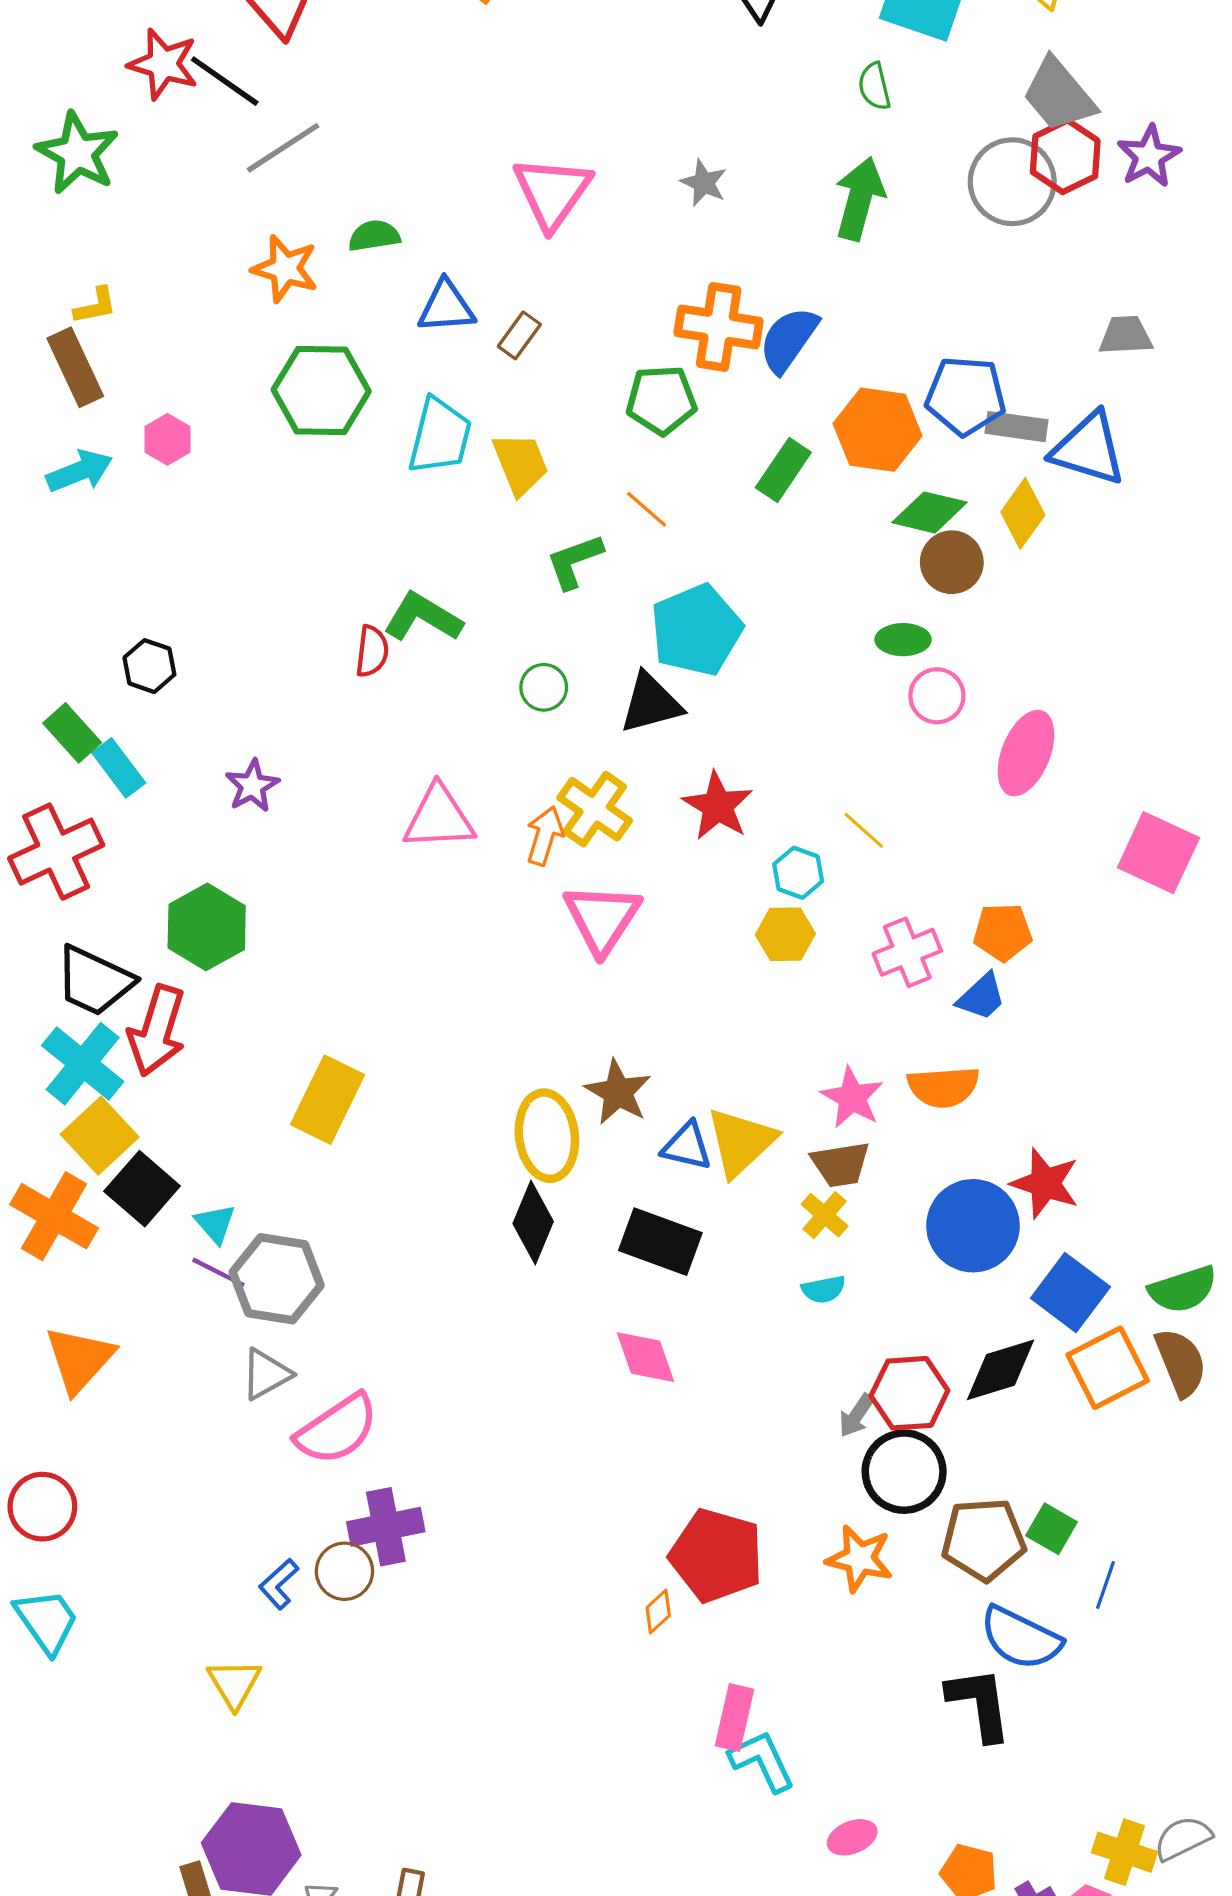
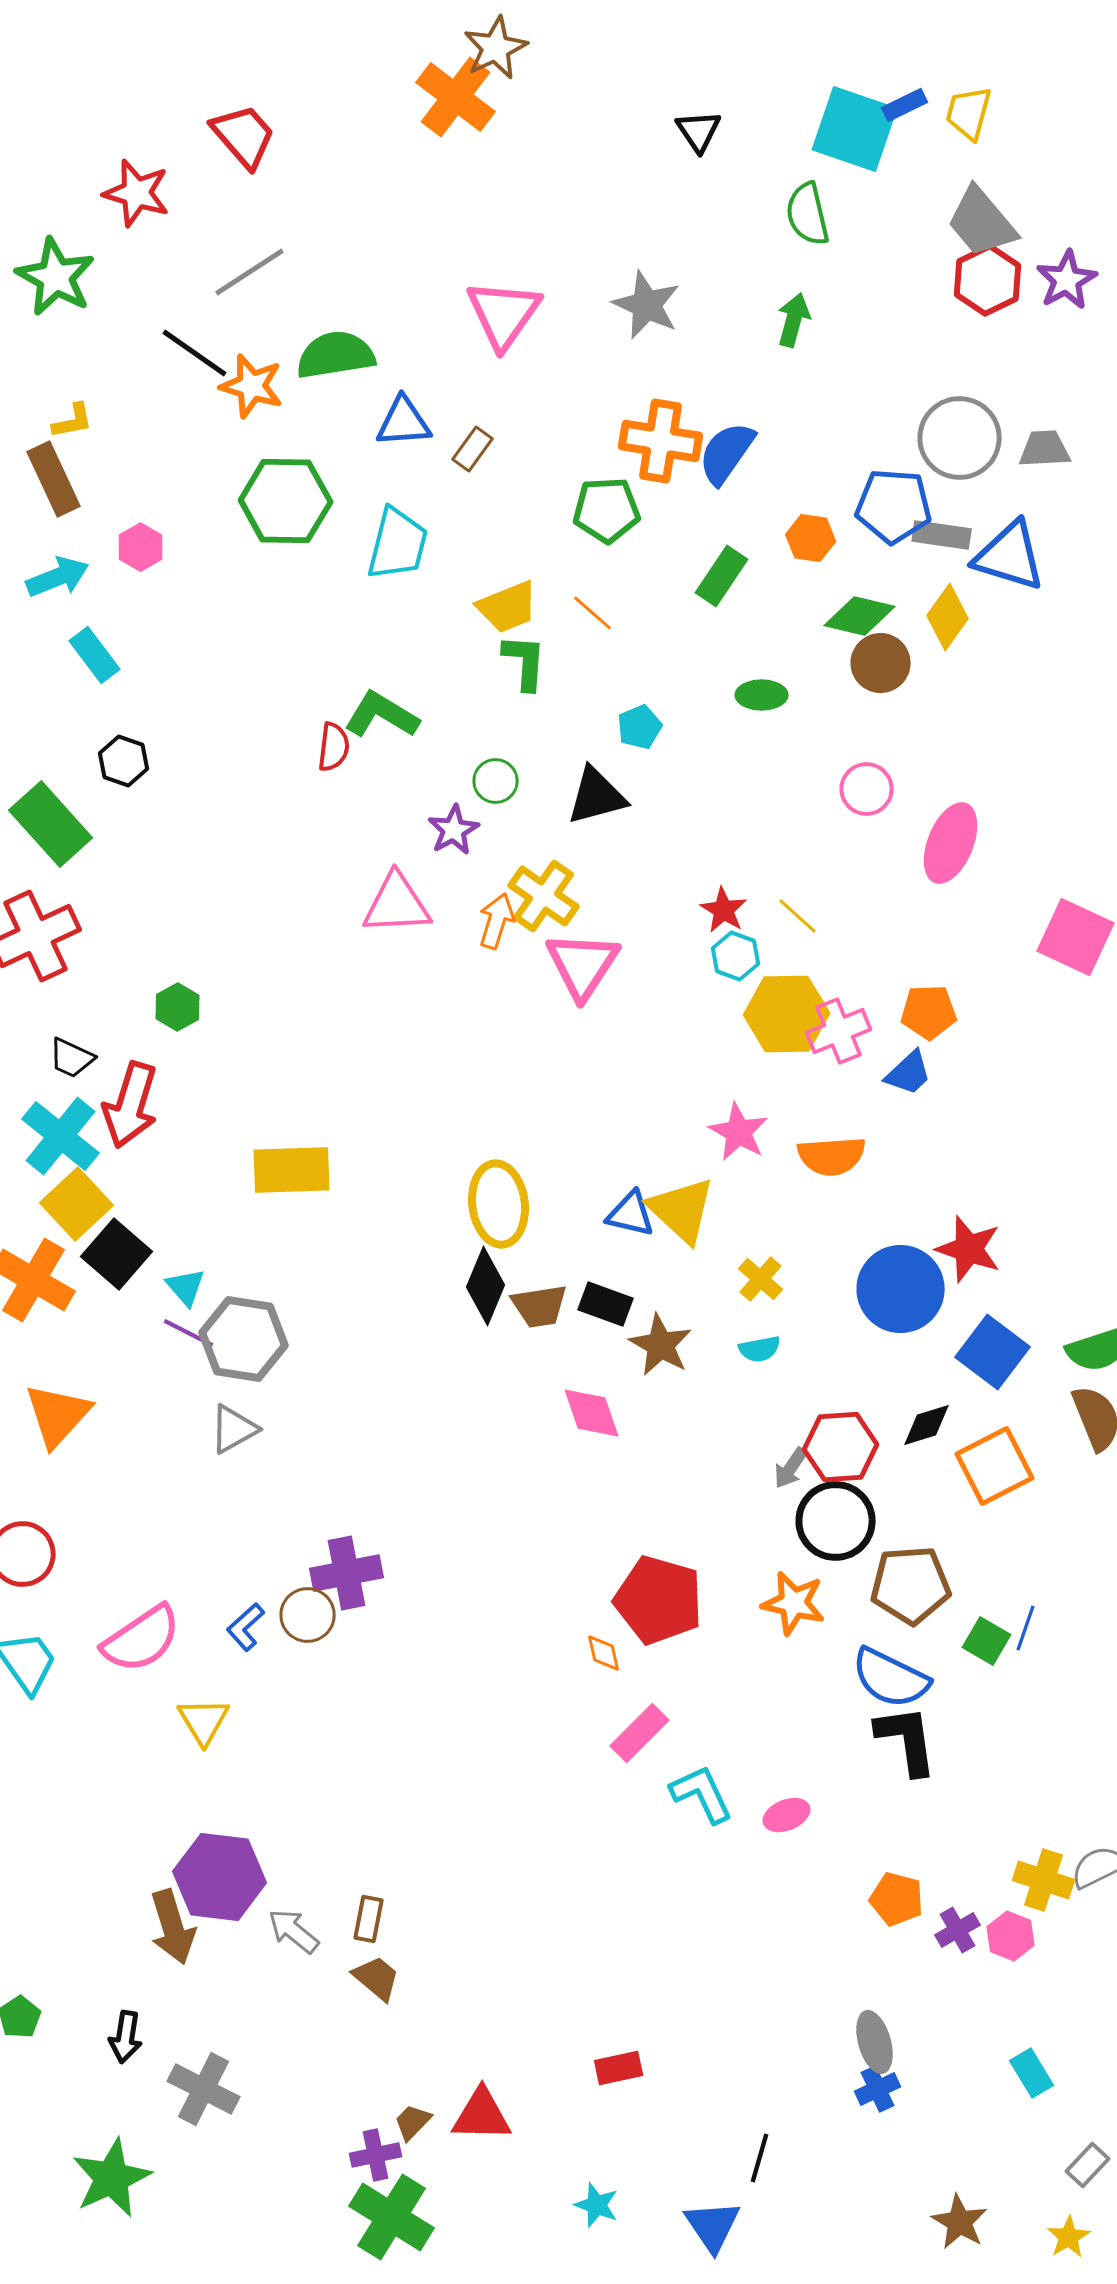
black line: (225, 81) -> (195, 353), moved
green semicircle: (874, 86) -> (808, 214), size x1.4
gray circle: (1012, 182) -> (960, 438), moved
gray star: (704, 183) -> (647, 305), size x1.5
green arrow: (860, 199) -> (794, 320), size x0.7
green semicircle: (374, 236) -> (336, 355), size x1.6
orange hexagon: (878, 430) -> (811, 538), size x0.6
yellow trapezoid: (520, 464) -> (508, 607), moved, turned 90
green L-shape: (574, 561) -> (525, 662), turned 114
cyan pentagon: (696, 630) -> (640, 727), size x0.5
green ellipse: (903, 640) -> (762, 695), moved
green rectangle: (72, 733) -> (51, 824), size x1.5
cyan rectangle: (119, 768) -> (95, 655), moved
purple star: (252, 786) -> (454, 830), moved
red star: (718, 806) -> (724, 910), moved, size x0.7
pink triangle: (602, 918) -> (583, 965), moved
green hexagon: (207, 927) -> (178, 1007), size x0.6
yellow hexagon: (785, 934) -> (787, 1014), moved, size x1.5
black trapezoid: (94, 981) -> (72, 1058), size x0.6
orange semicircle: (943, 1087) -> (832, 1156), moved
brown star: (618, 1092) -> (661, 1345), moved
pink star: (852, 1097) -> (739, 1132), moved
yellow rectangle: (328, 1100) -> (292, 1170), turned 62
yellow triangle: (741, 1142) -> (682, 1210), turned -34
brown trapezoid: (840, 1164) -> (540, 1306), moved
black rectangle: (660, 1242) -> (606, 1304), size x0.7
orange square: (1108, 1368) -> (995, 1466), moved
black diamond: (1001, 1370) -> (927, 1425), size x0.7
pink semicircle: (337, 1429) -> (142, 1639), moved
green square: (1051, 1529) -> (987, 1641), moved
orange diamond: (658, 1612) -> (604, 1653), turned -60
blue semicircle: (1021, 1638) -> (891, 1678), moved
pink rectangle: (735, 1718) -> (640, 1733), moved, turned 32
pink ellipse: (852, 1837) -> (787, 1815), moved

